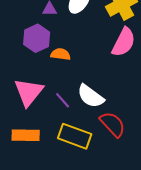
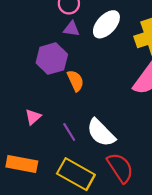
orange semicircle: (61, 54) -> (75, 81), turned 48
pink triangle: (29, 92) -> (33, 117), size x0.5

